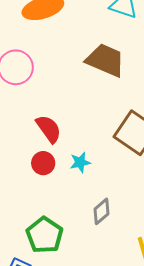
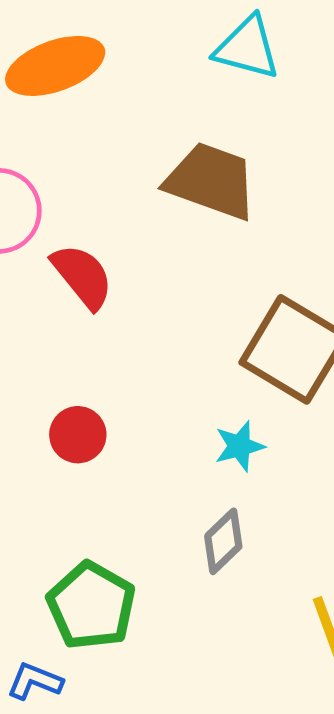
red semicircle: (49, 129) -> (82, 276), moved
cyan star: (80, 162) -> (239, 446), moved

